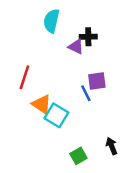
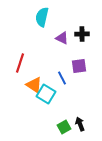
black cross: (88, 37) -> (82, 34), moved
blue line: (86, 93) -> (62, 78), moved
black arrow: (112, 146) -> (80, 124), moved

